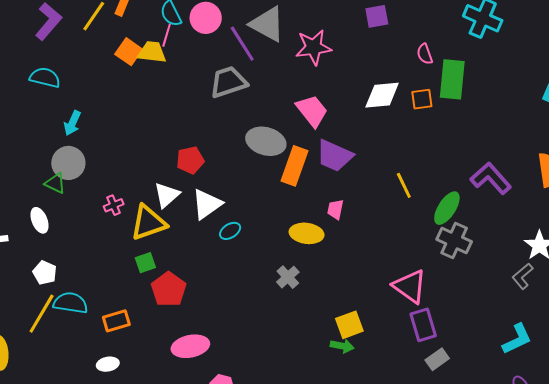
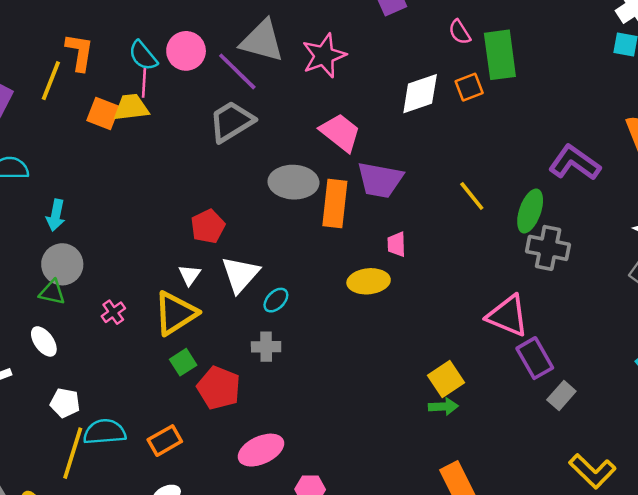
white triangle: (167, 195) -> (190, 275), size x0.7
pink cross: (114, 205) -> (113, 312), moved
gray cross: (288, 277) -> (266, 347), moved, turned -35

